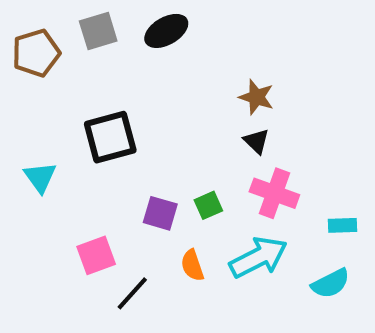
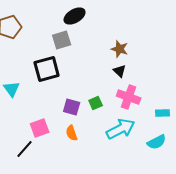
gray square: (98, 31) -> (62, 40), moved
orange semicircle: (192, 265) -> (72, 133), moved
black line: (132, 293) -> (25, 149), moved

